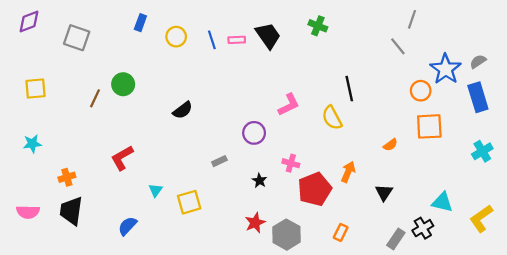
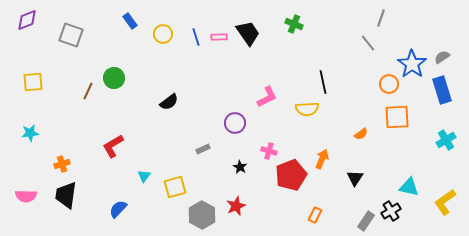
blue rectangle: (140, 23) -> (130, 21), turned -56
yellow semicircle: (332, 118) -> (307, 109), turned -65
gray hexagon: (286, 235) -> (202, 215), moved

